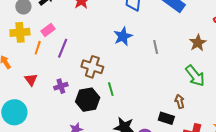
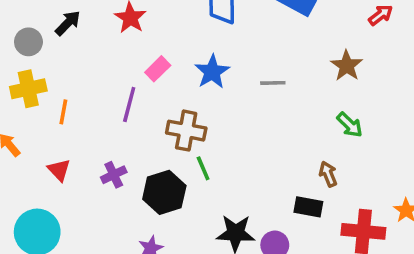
pink rectangle: (48, 30) -> (158, 69), moved
gray line: (156, 47) -> (273, 83), turned -72
purple line: (63, 48) -> (129, 104), moved
brown cross: (92, 67) -> (186, 131), moved
green arrow: (195, 76) -> (350, 125), size x0.7

